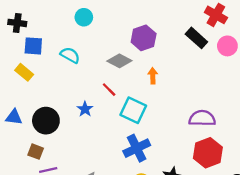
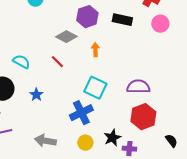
black rectangle: (196, 38) -> (122, 20), moved, turned -30
cyan semicircle: (70, 55) -> (21, 62), moved
blue star: (85, 109) -> (36, 95), moved
cyan square: (133, 110) -> (95, 88), moved

